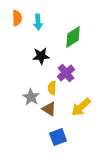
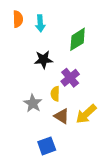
brown triangle: (49, 109) -> (62, 116), moved
blue square: (58, 137) -> (47, 146), moved

